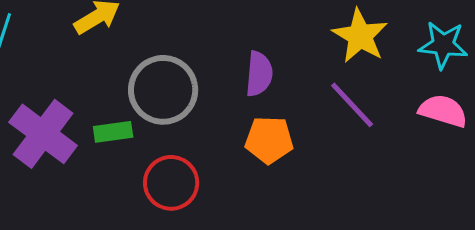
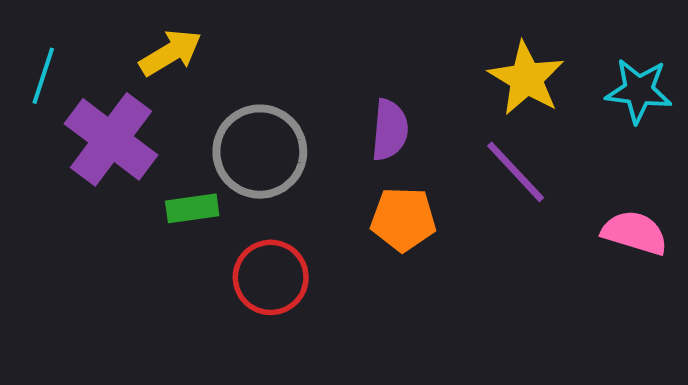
pink semicircle: (443, 111) -> (635, 233), moved
purple cross: (43, 134) -> (111, 139), moved

